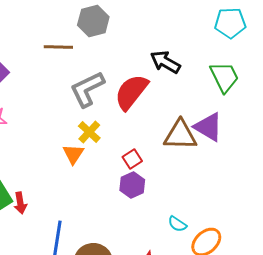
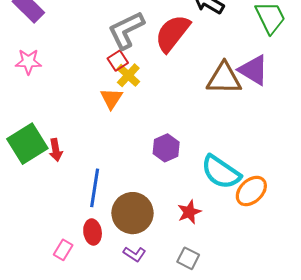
red square: (132, 159) -> (118, 61), moved
purple hexagon: (132, 185) -> (166, 148), moved
cyan semicircle: (177, 224) -> (221, 172), size x2.0

